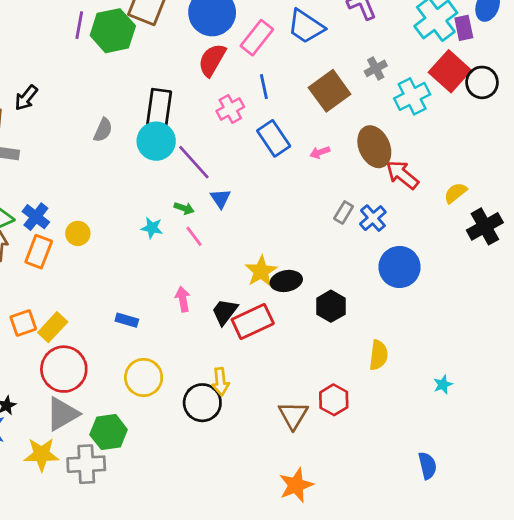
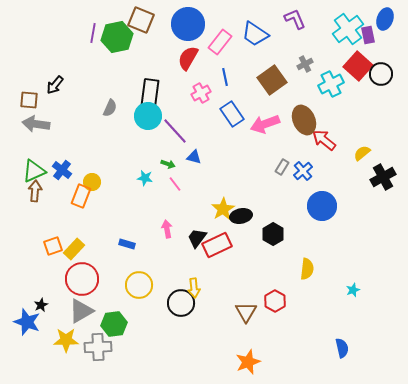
pink arrow: (320, 152) -> (265, 124), size x2.0
blue triangle: (220, 198) -> (194, 157), turned -42
orange rectangle: (39, 252) -> (81, 196), moved

